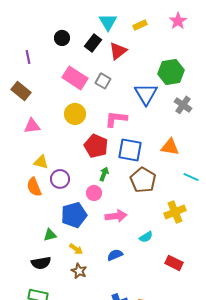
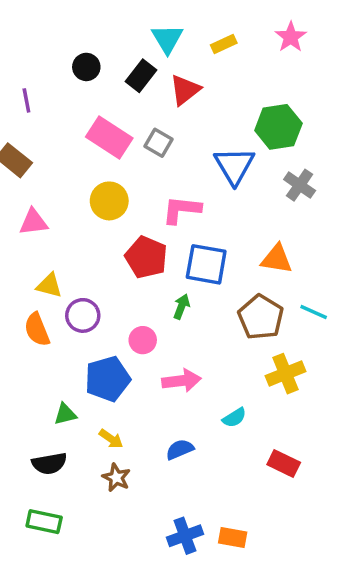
green arrow: (104, 174) -> (181, 307), moved
brown pentagon: (143, 180) -> (261, 317), moved

